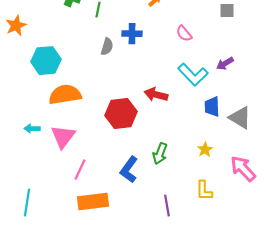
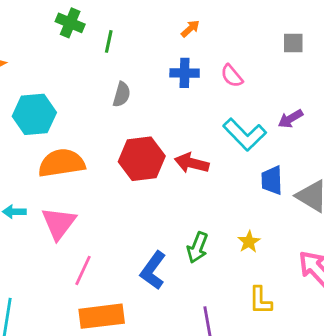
blue cross: (132, 34) -> (185, 73), moved
red hexagon: (121, 114) -> (142, 159), moved
yellow star: (205, 150) -> (249, 242), moved

